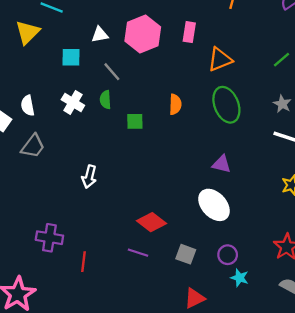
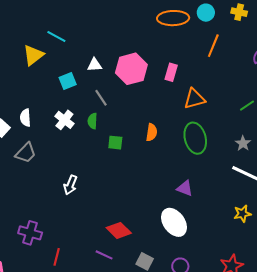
cyan square: (71, 57) -> (68, 81), turned -30

